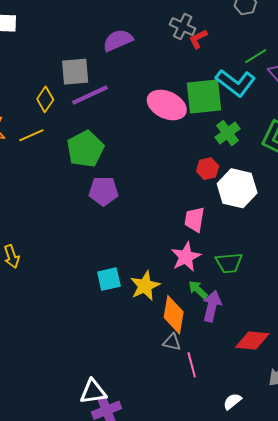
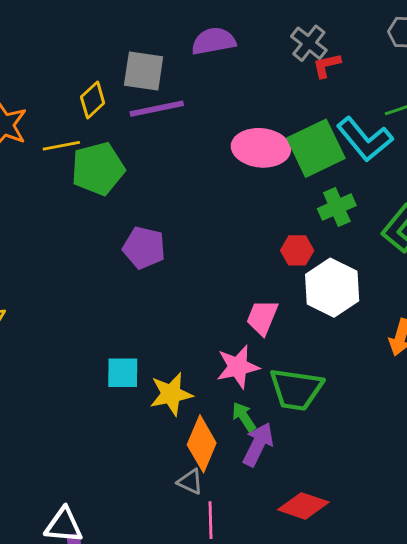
green square: (204, 97) -> (316, 148), turned -33
pink ellipse: (167, 105) -> (261, 148), turned -33
green pentagon: (85, 149) -> (98, 169), moved
green trapezoid: (229, 263) -> (296, 389), size x1.4

